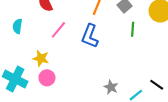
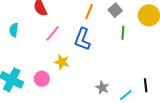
yellow star: (41, 58) -> (62, 62), moved
black line: (157, 85) -> (146, 85), turned 48

